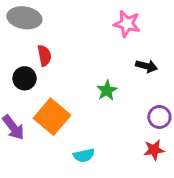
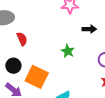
black circle: (25, 78) -> (13, 66), moved

